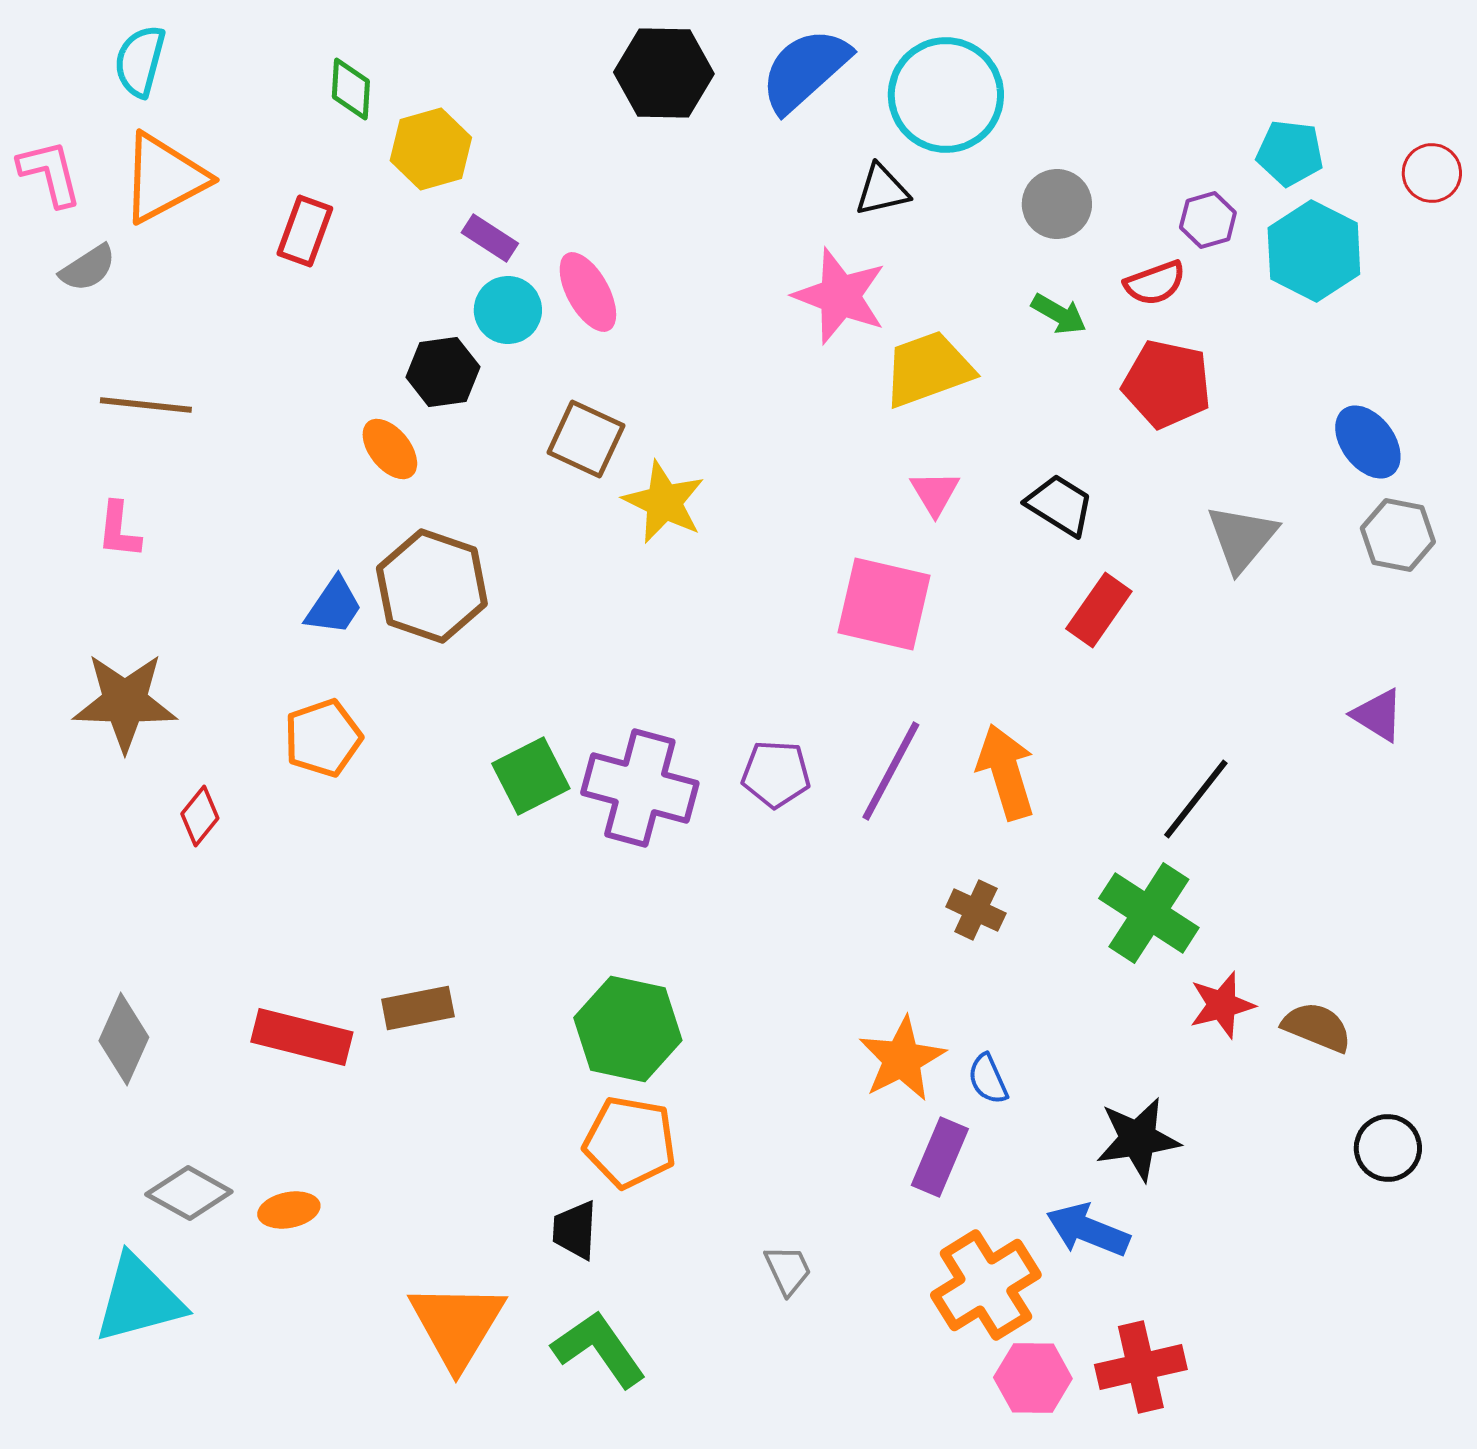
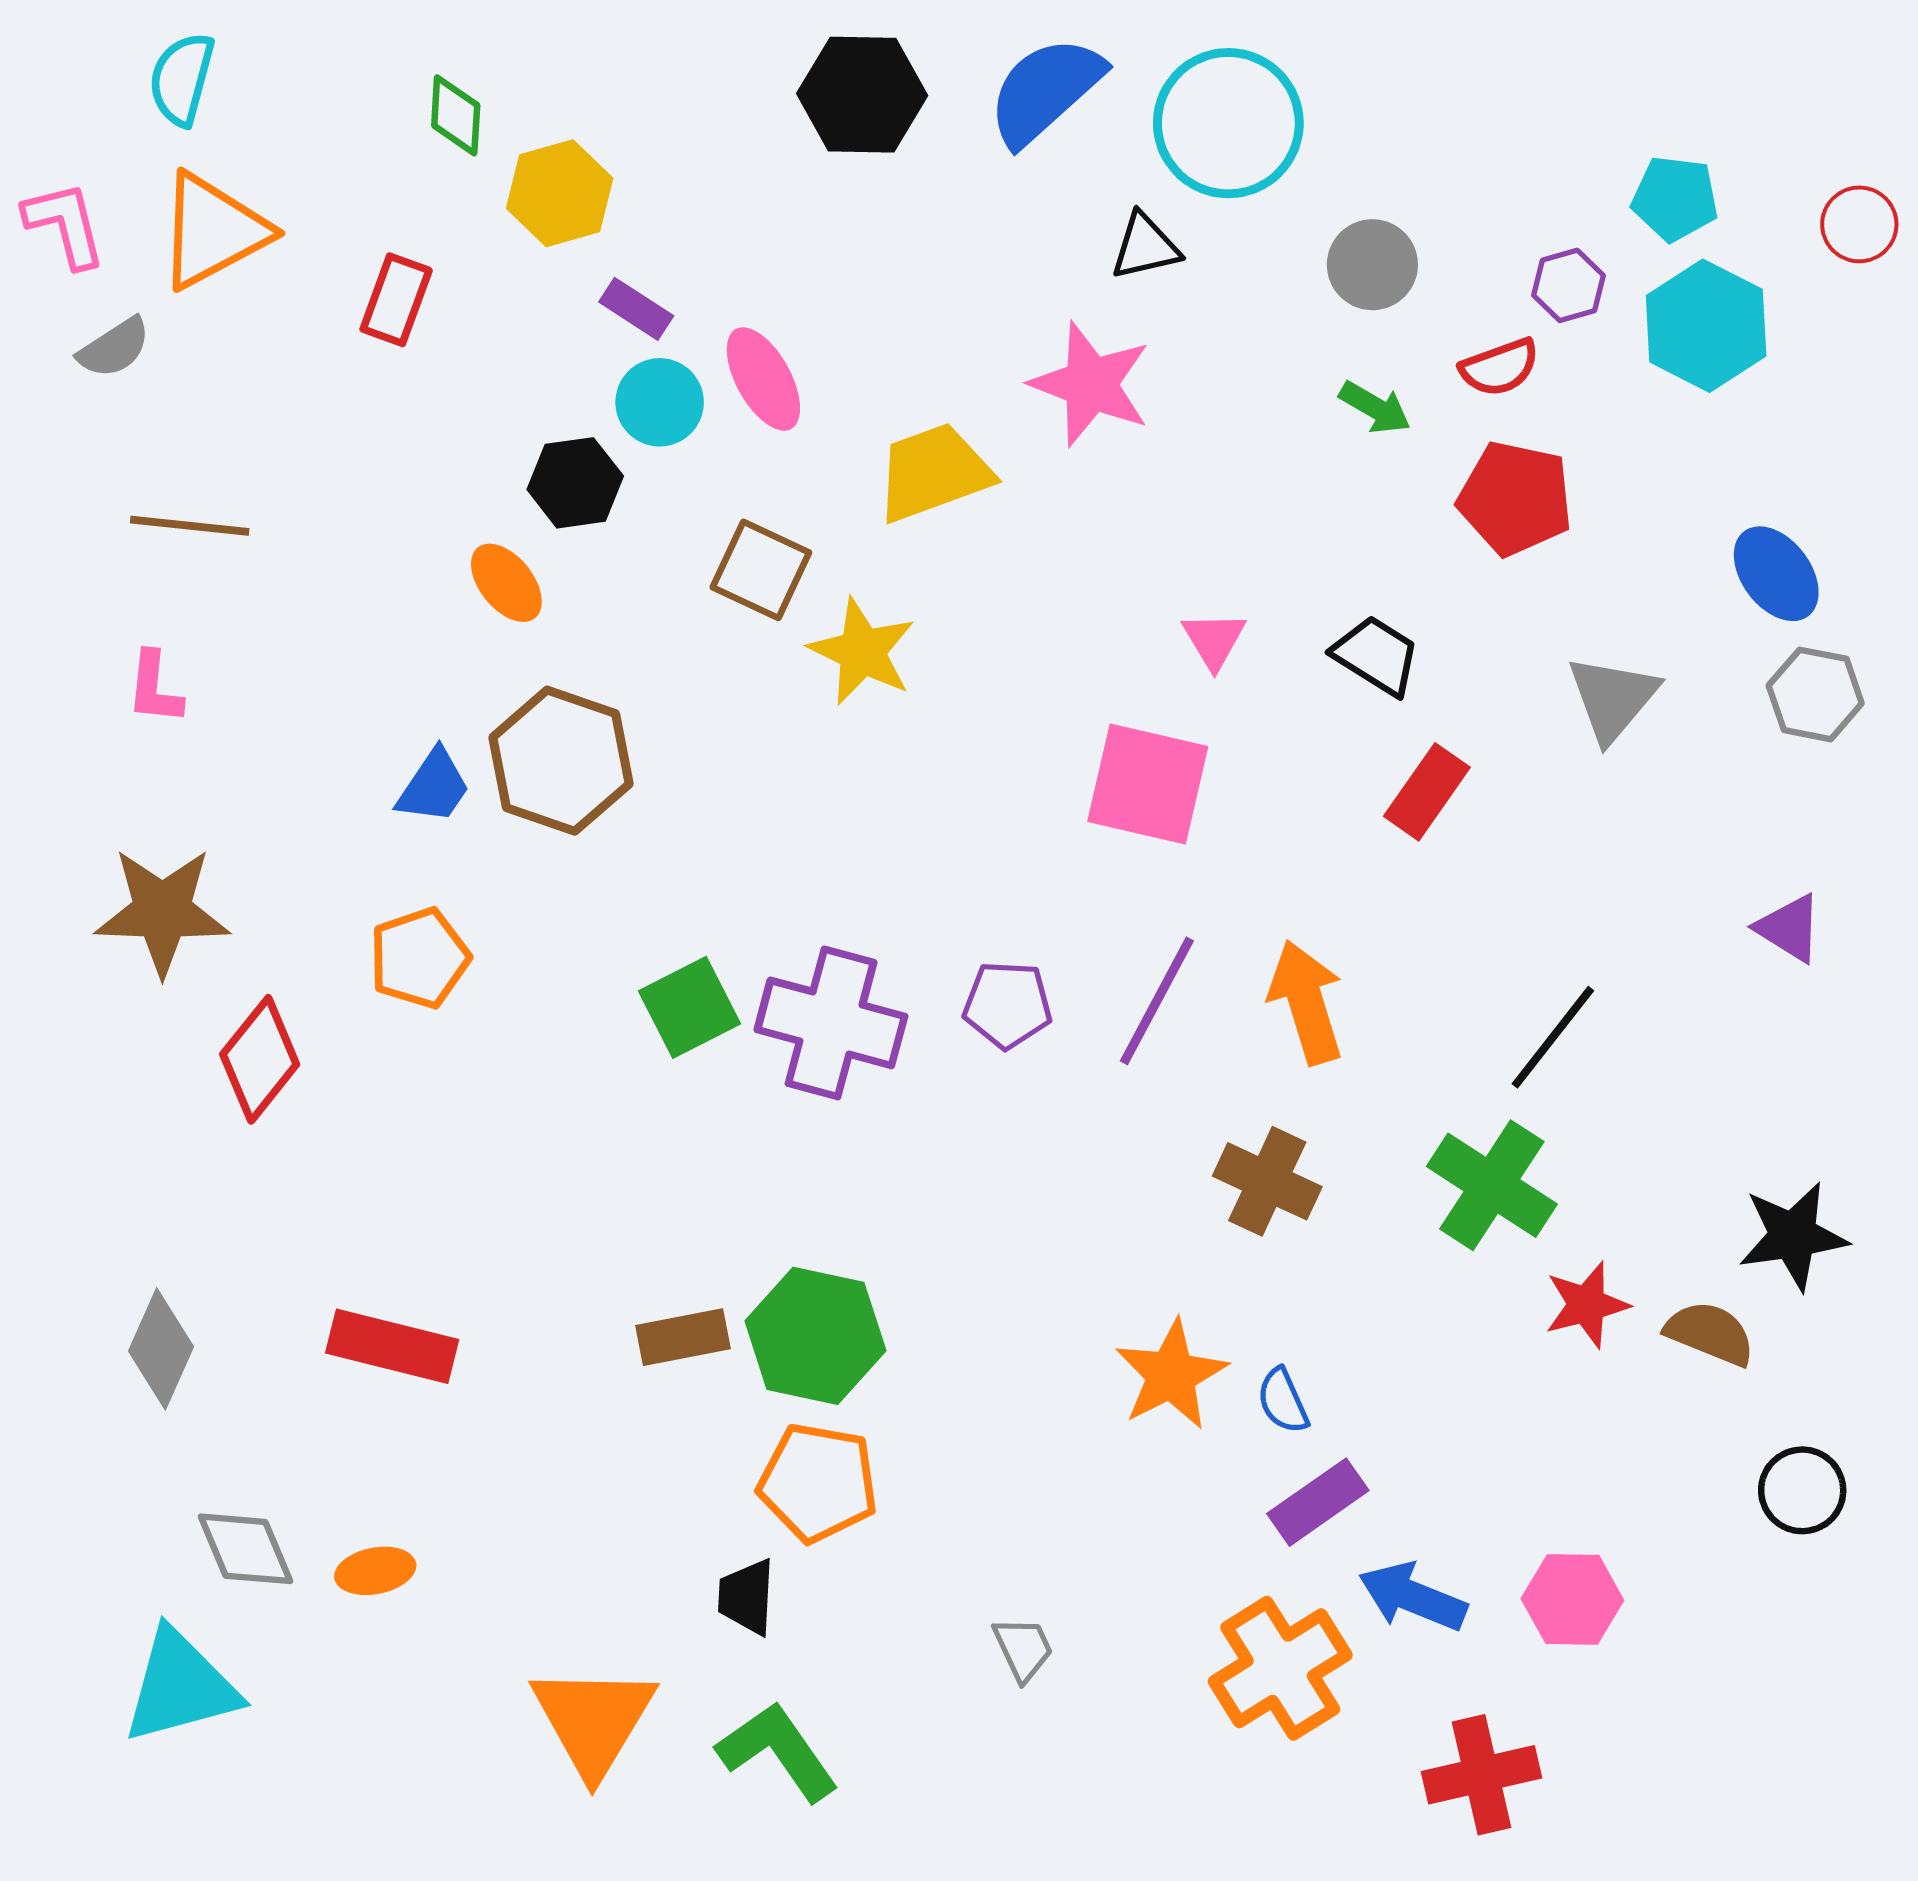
yellow trapezoid: (928, 369) -> (934, 472), moved
red diamond: (200, 816) -> (260, 1059), size x1.6
brown cross: (976, 910) -> (1267, 1181), size x1.4
brown rectangle: (418, 1008) -> (683, 1337), moved
black star: (1138, 1139) -> (1793, 1236), moved
purple rectangle: (940, 1157) -> (1318, 1502), moved, turned 32
gray diamond: (189, 1193) -> (245, 1549), turned 38
pink hexagon: (1033, 1378) -> (1572, 1599), moved

